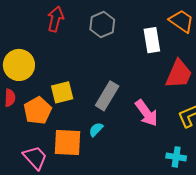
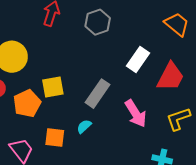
white rectangle: (152, 40) -> (138, 59), moved, turned 40
orange square: (68, 143) -> (55, 137), size x0.7

